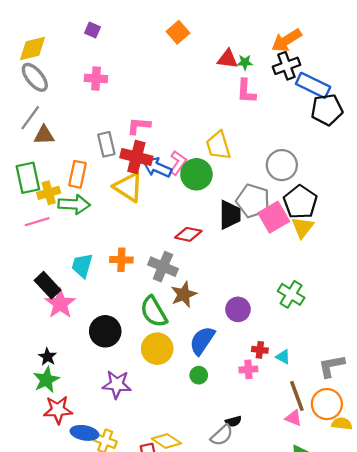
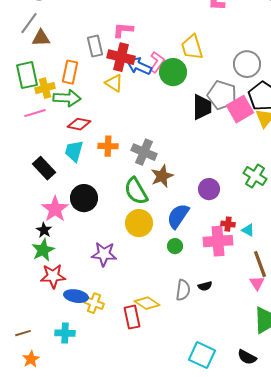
yellow triangle: (128, 187) -> (114, 83), size x0.7
red diamond: (188, 234) -> (79, 124), moved
pink star: (60, 304) -> (55, 209), moved
black circle: (105, 331) -> (84, 198), moved
pink cross: (248, 369) -> (218, 241), size x1.8
pink triangle: (293, 418) -> (257, 283), turned 35
gray semicircle: (222, 435) -> (183, 290), moved, turned -40

